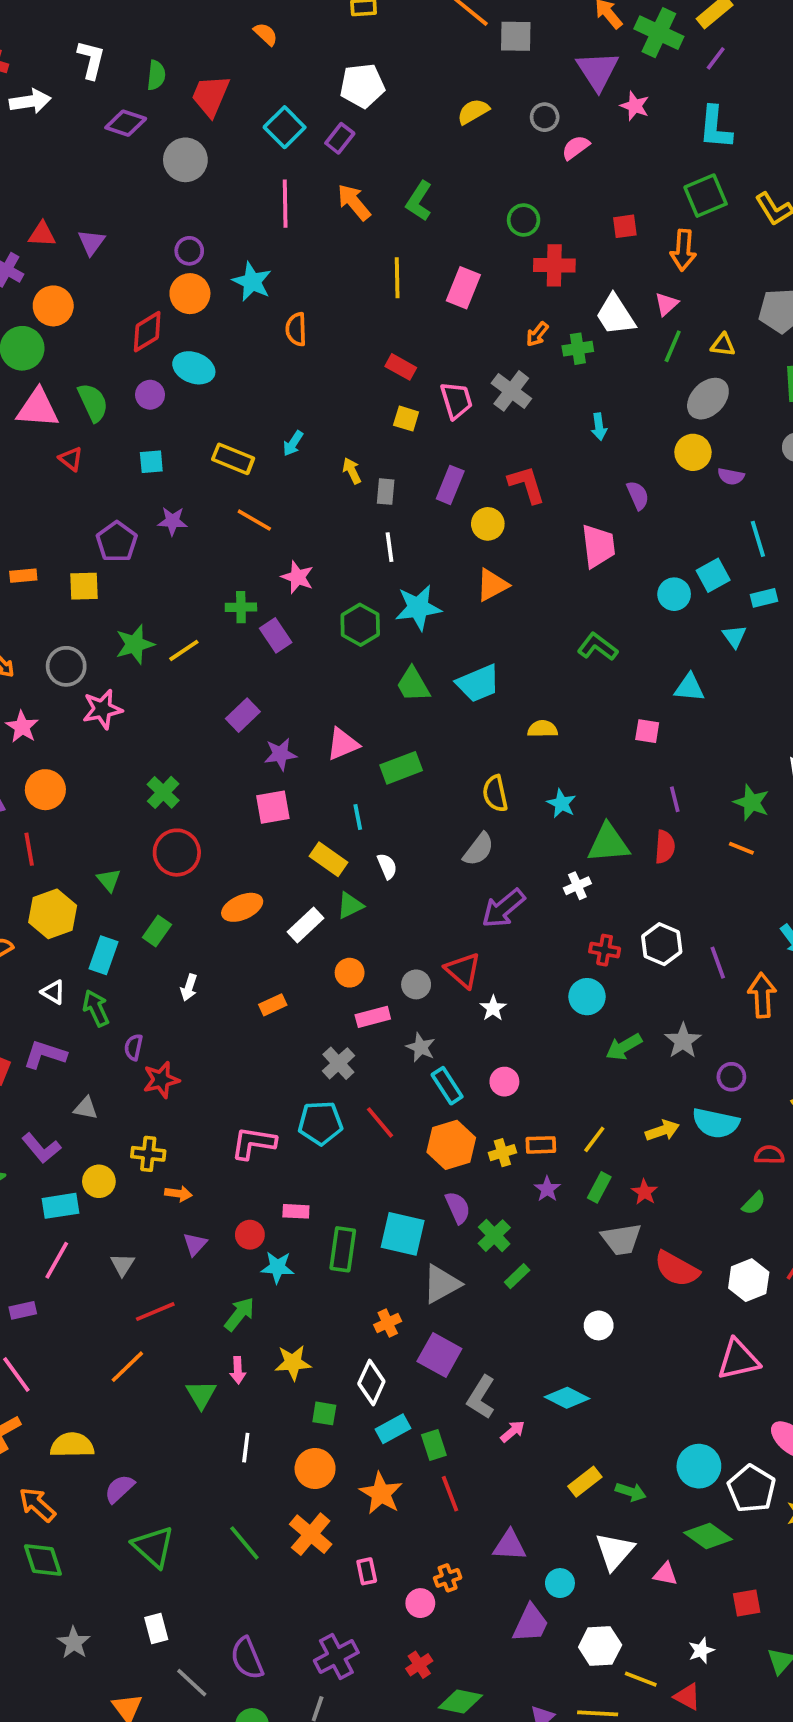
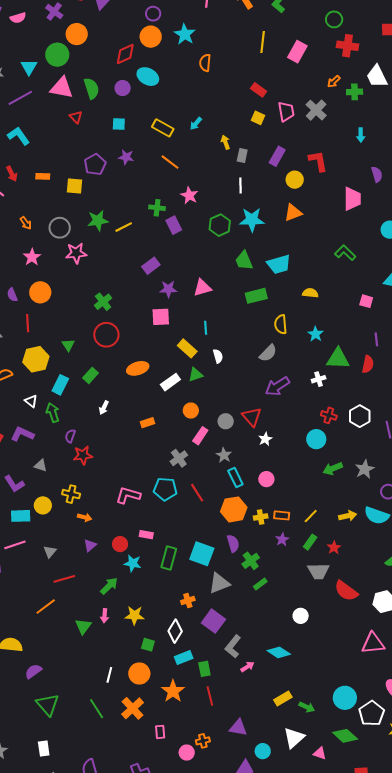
green rectangle: (401, 768) -> (256, 296), moved
pink rectangle: (373, 1017) -> (200, 436), turned -48
pink line: (57, 1260) -> (15, 545), turned 35
white line: (246, 1448) -> (109, 675), moved

